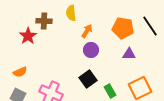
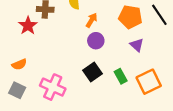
purple triangle: (129, 54) -> (137, 45), turned 40
green rectangle: (110, 91) -> (121, 76), moved

